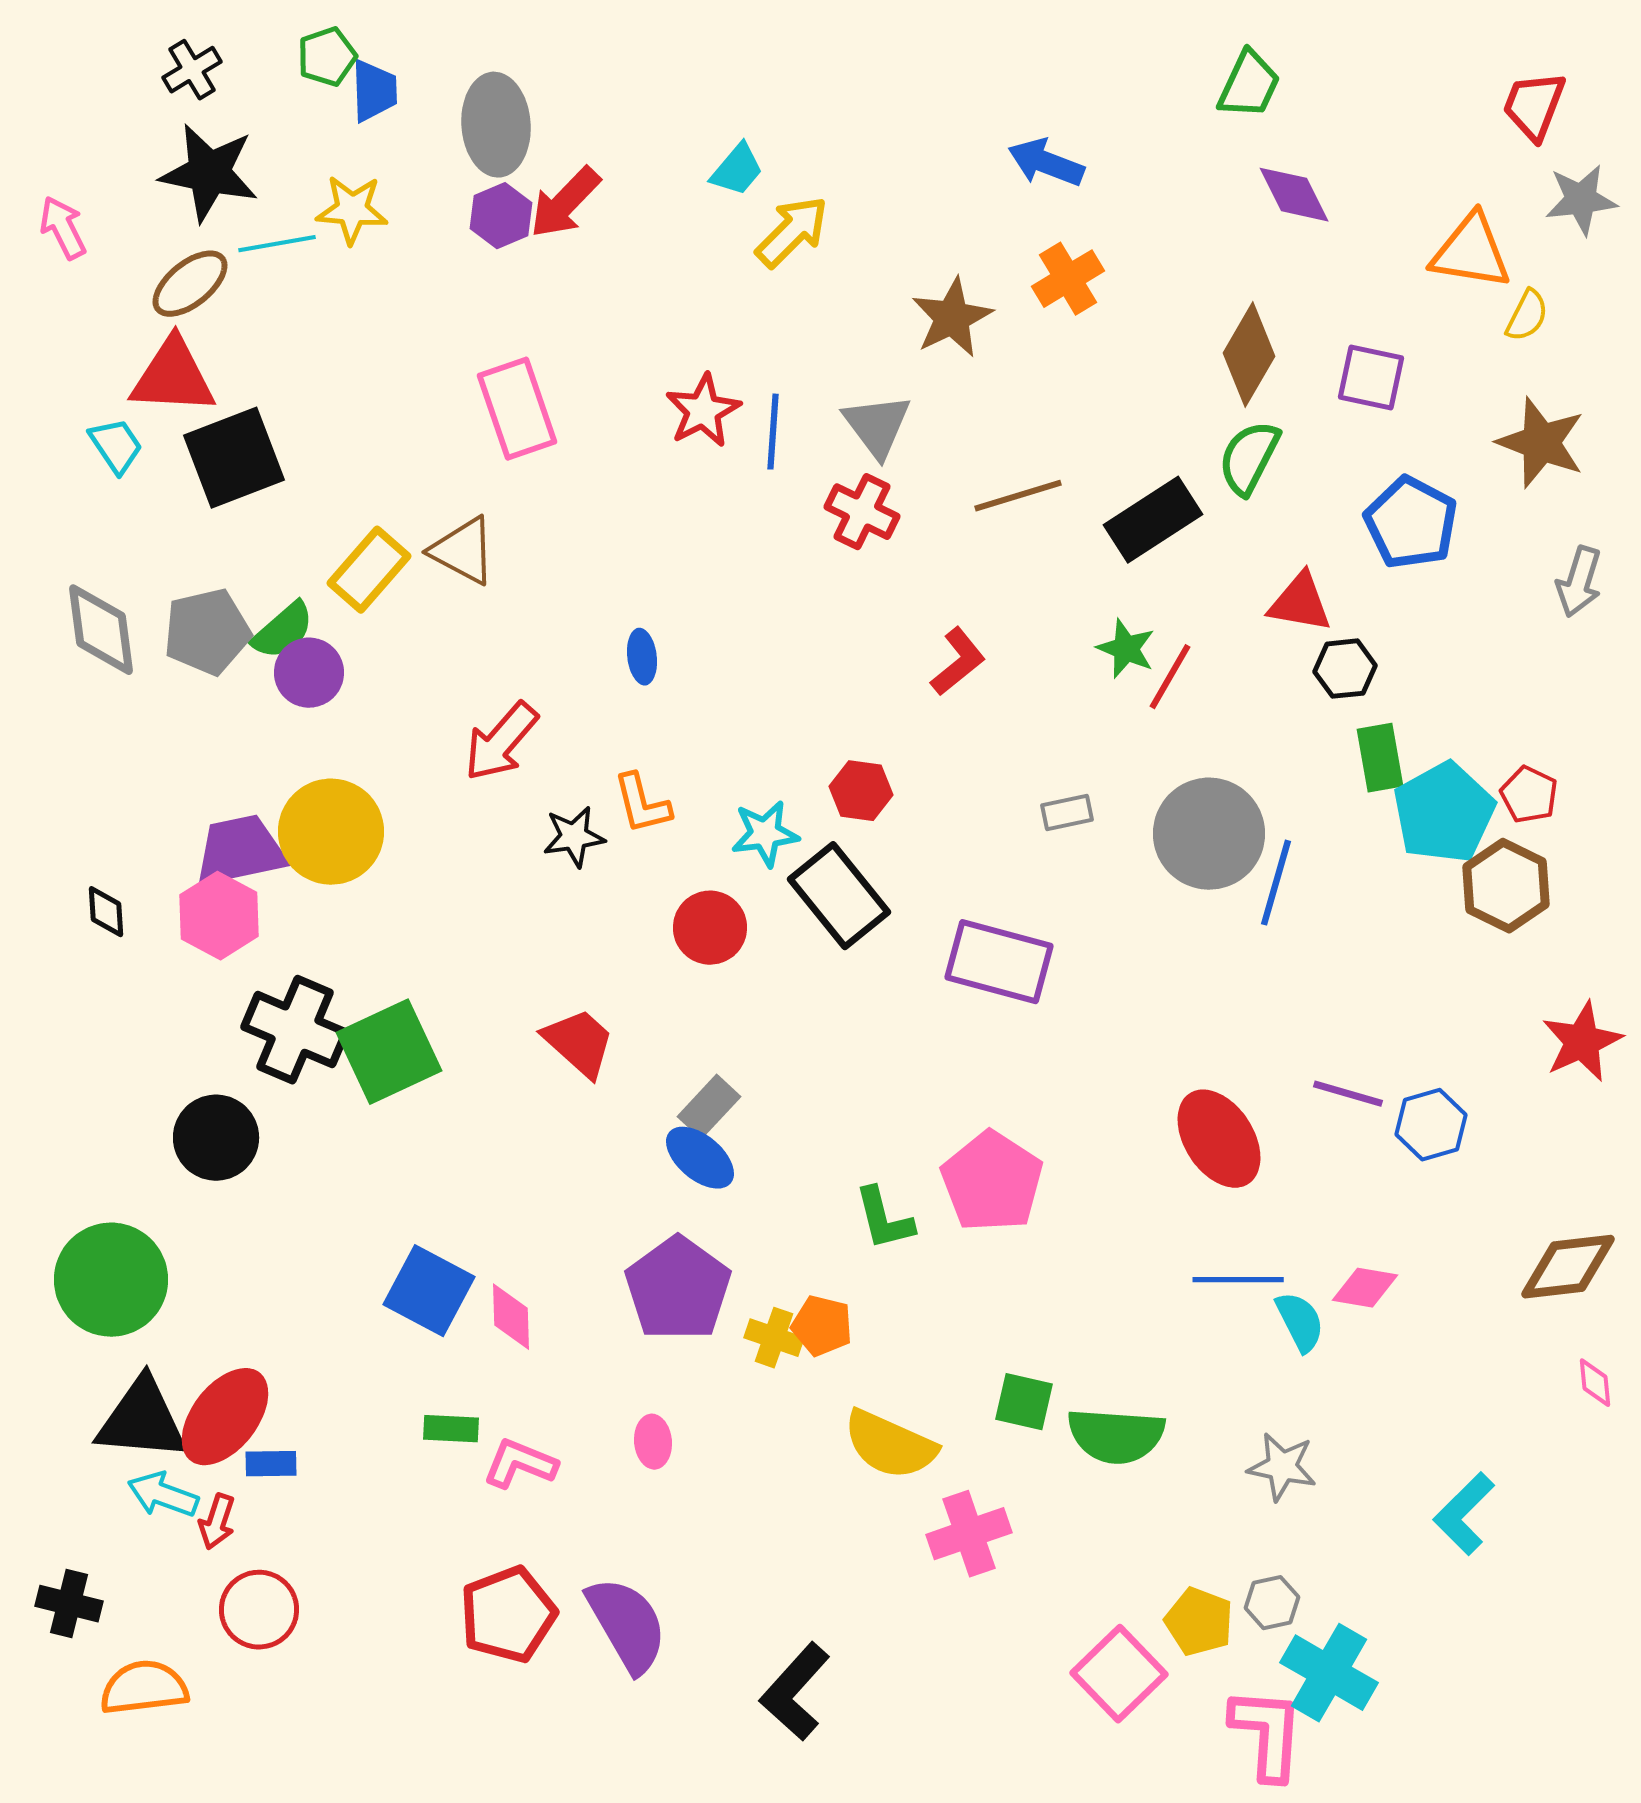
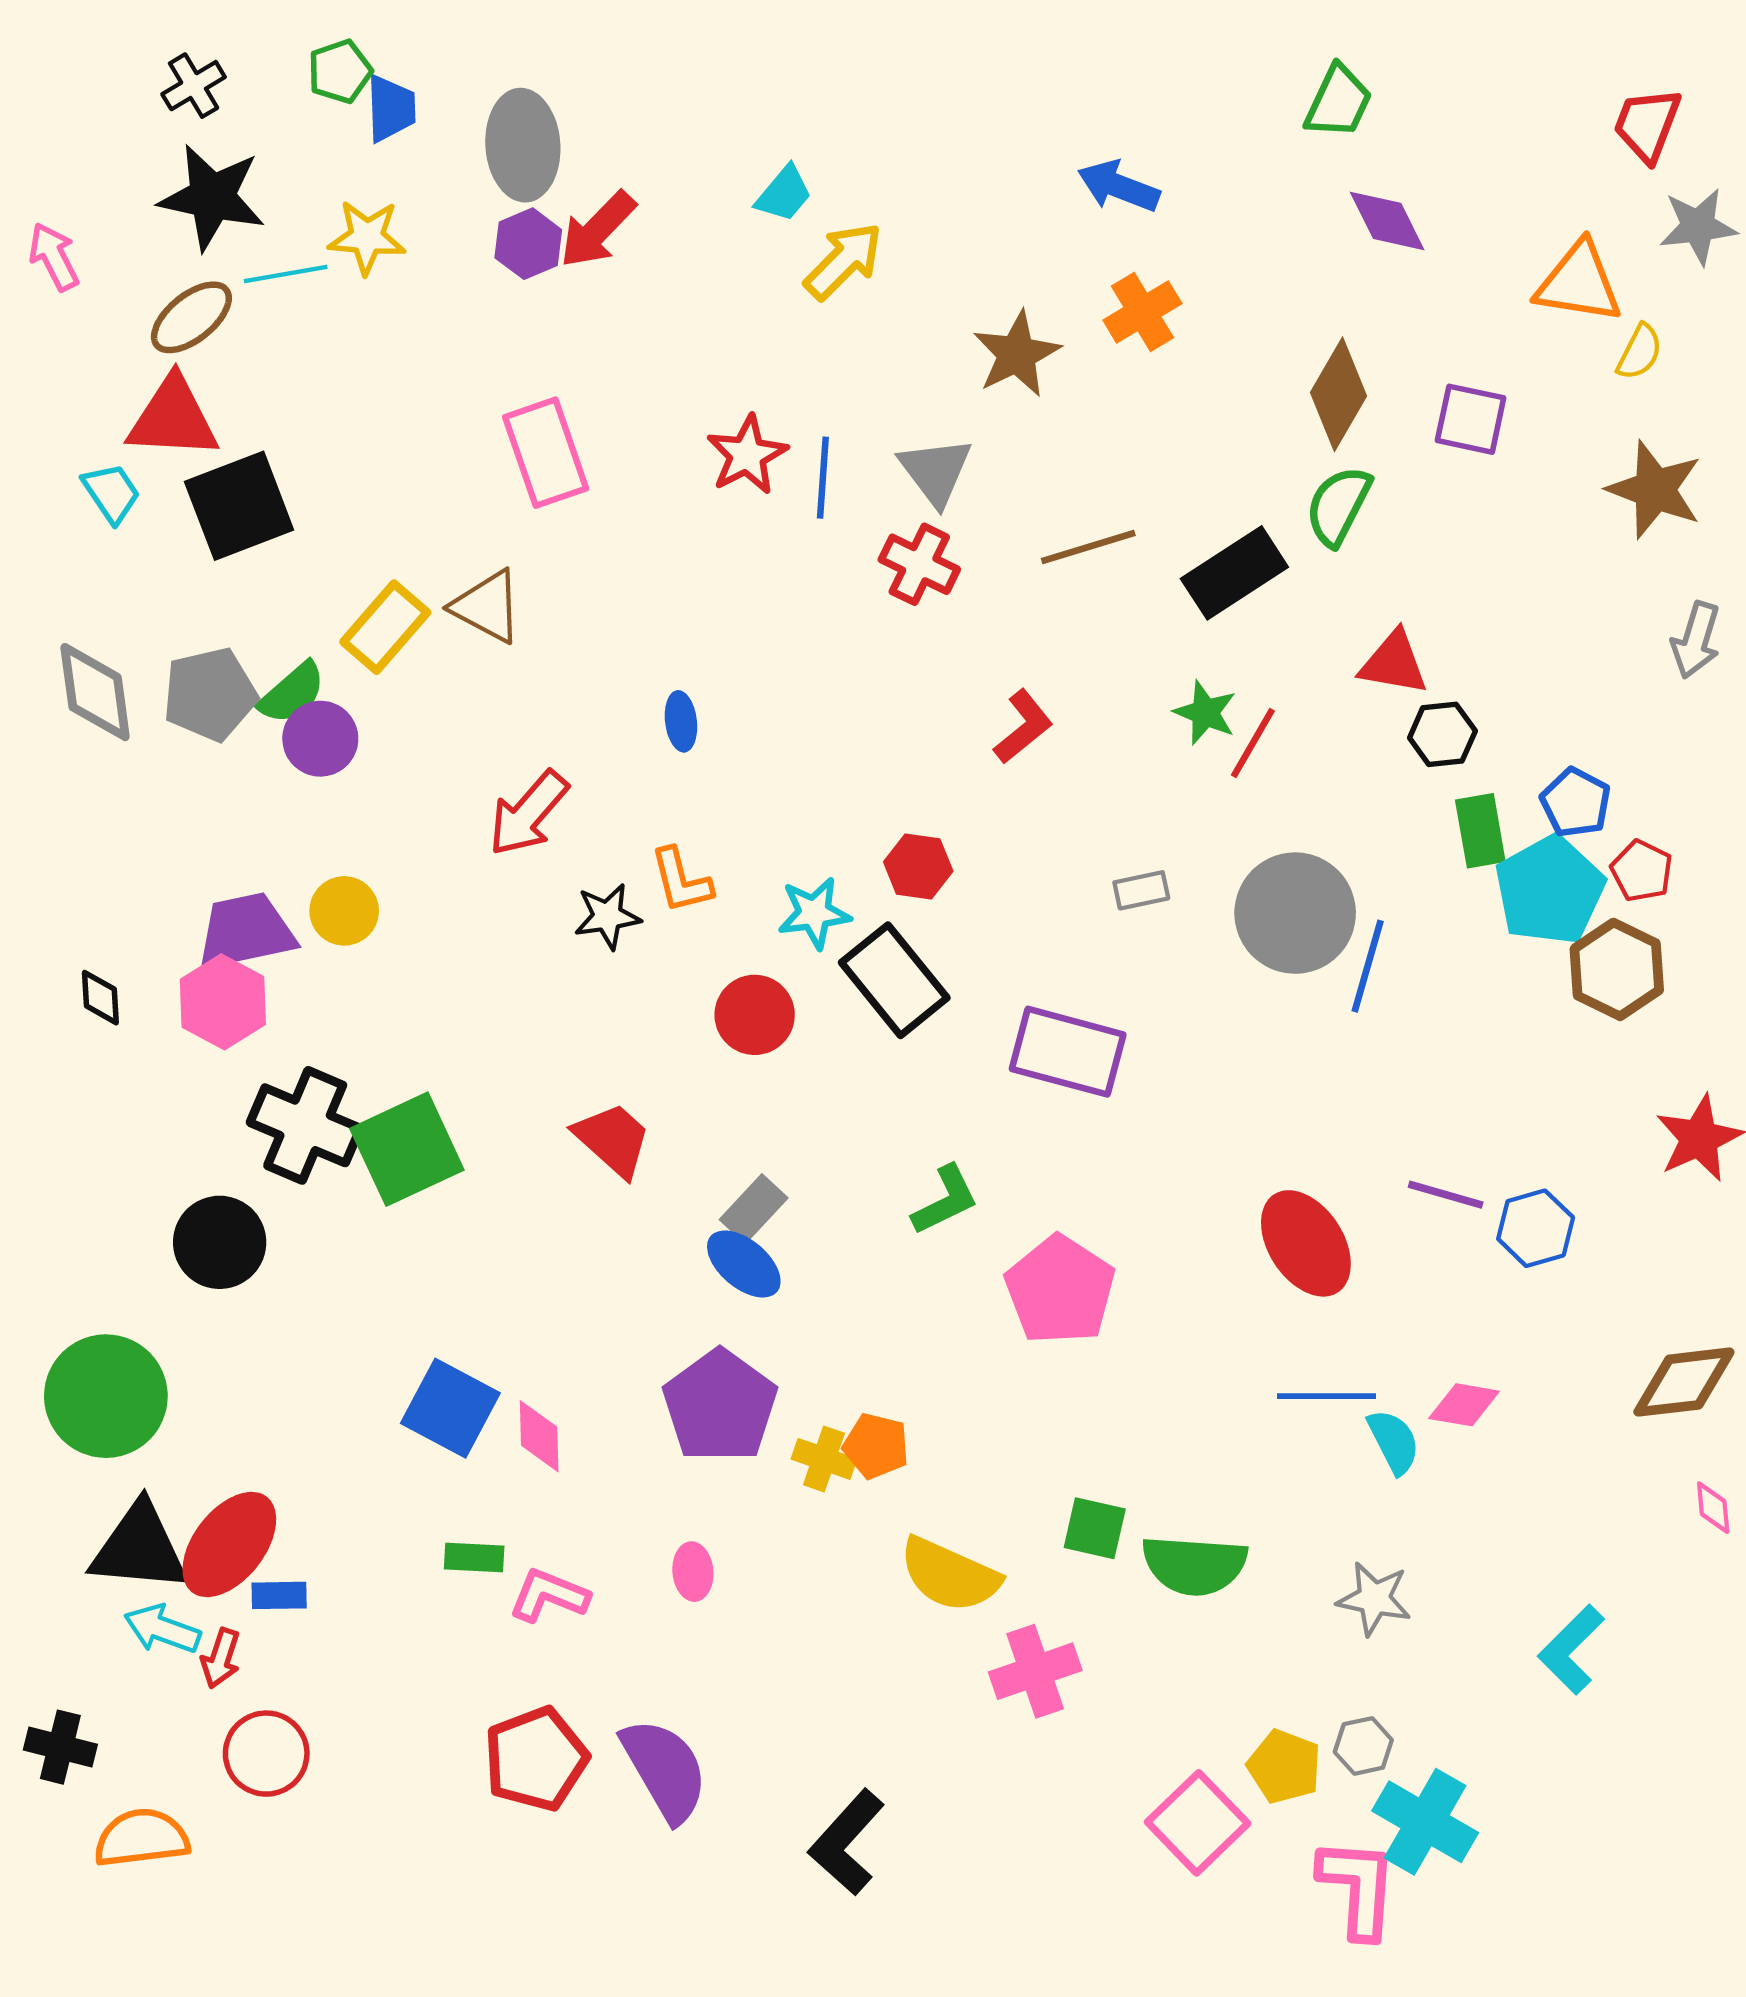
blue pentagon: (1411, 523) -> (1576, 803), moved, size x0.7
yellow circle: (331, 832) -> (344, 911), size x0.6
green L-shape: (884, 1219) -> (945, 1200), moved, turned -102

